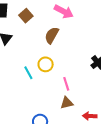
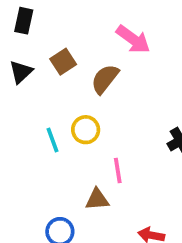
brown square: (26, 16) -> (63, 62), moved
brown triangle: (67, 103) -> (97, 199), moved

